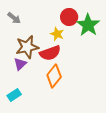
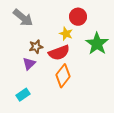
gray arrow: (14, 18) -> (23, 18), size x1.5
green star: (88, 25) -> (97, 44), moved
brown star: (27, 47) -> (36, 47), size x0.6

